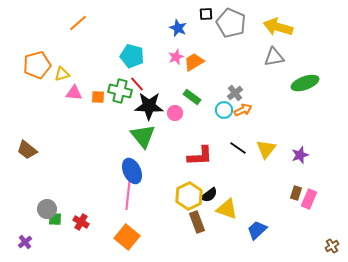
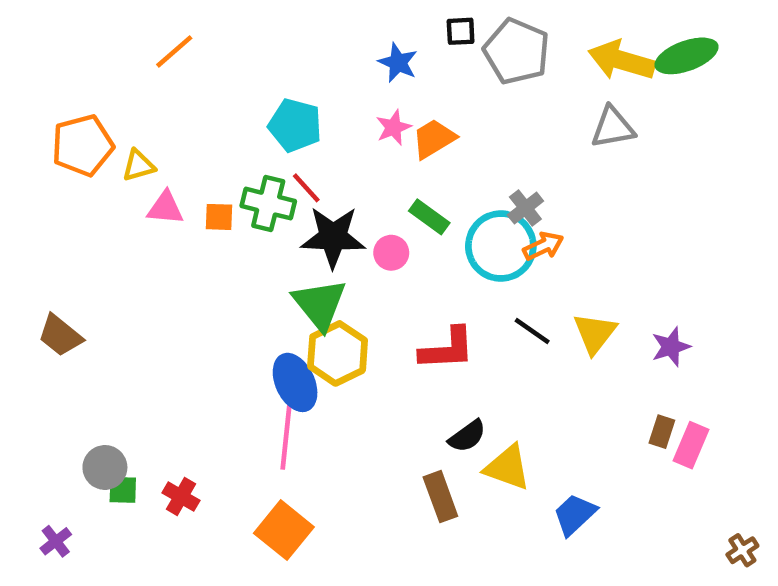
green ellipse: (305, 83) -> (686, 56), moved
cyan circle: (224, 110) -> (501, 246), size x1.8
yellow hexagon: (189, 196) -> (338, 353), moved

